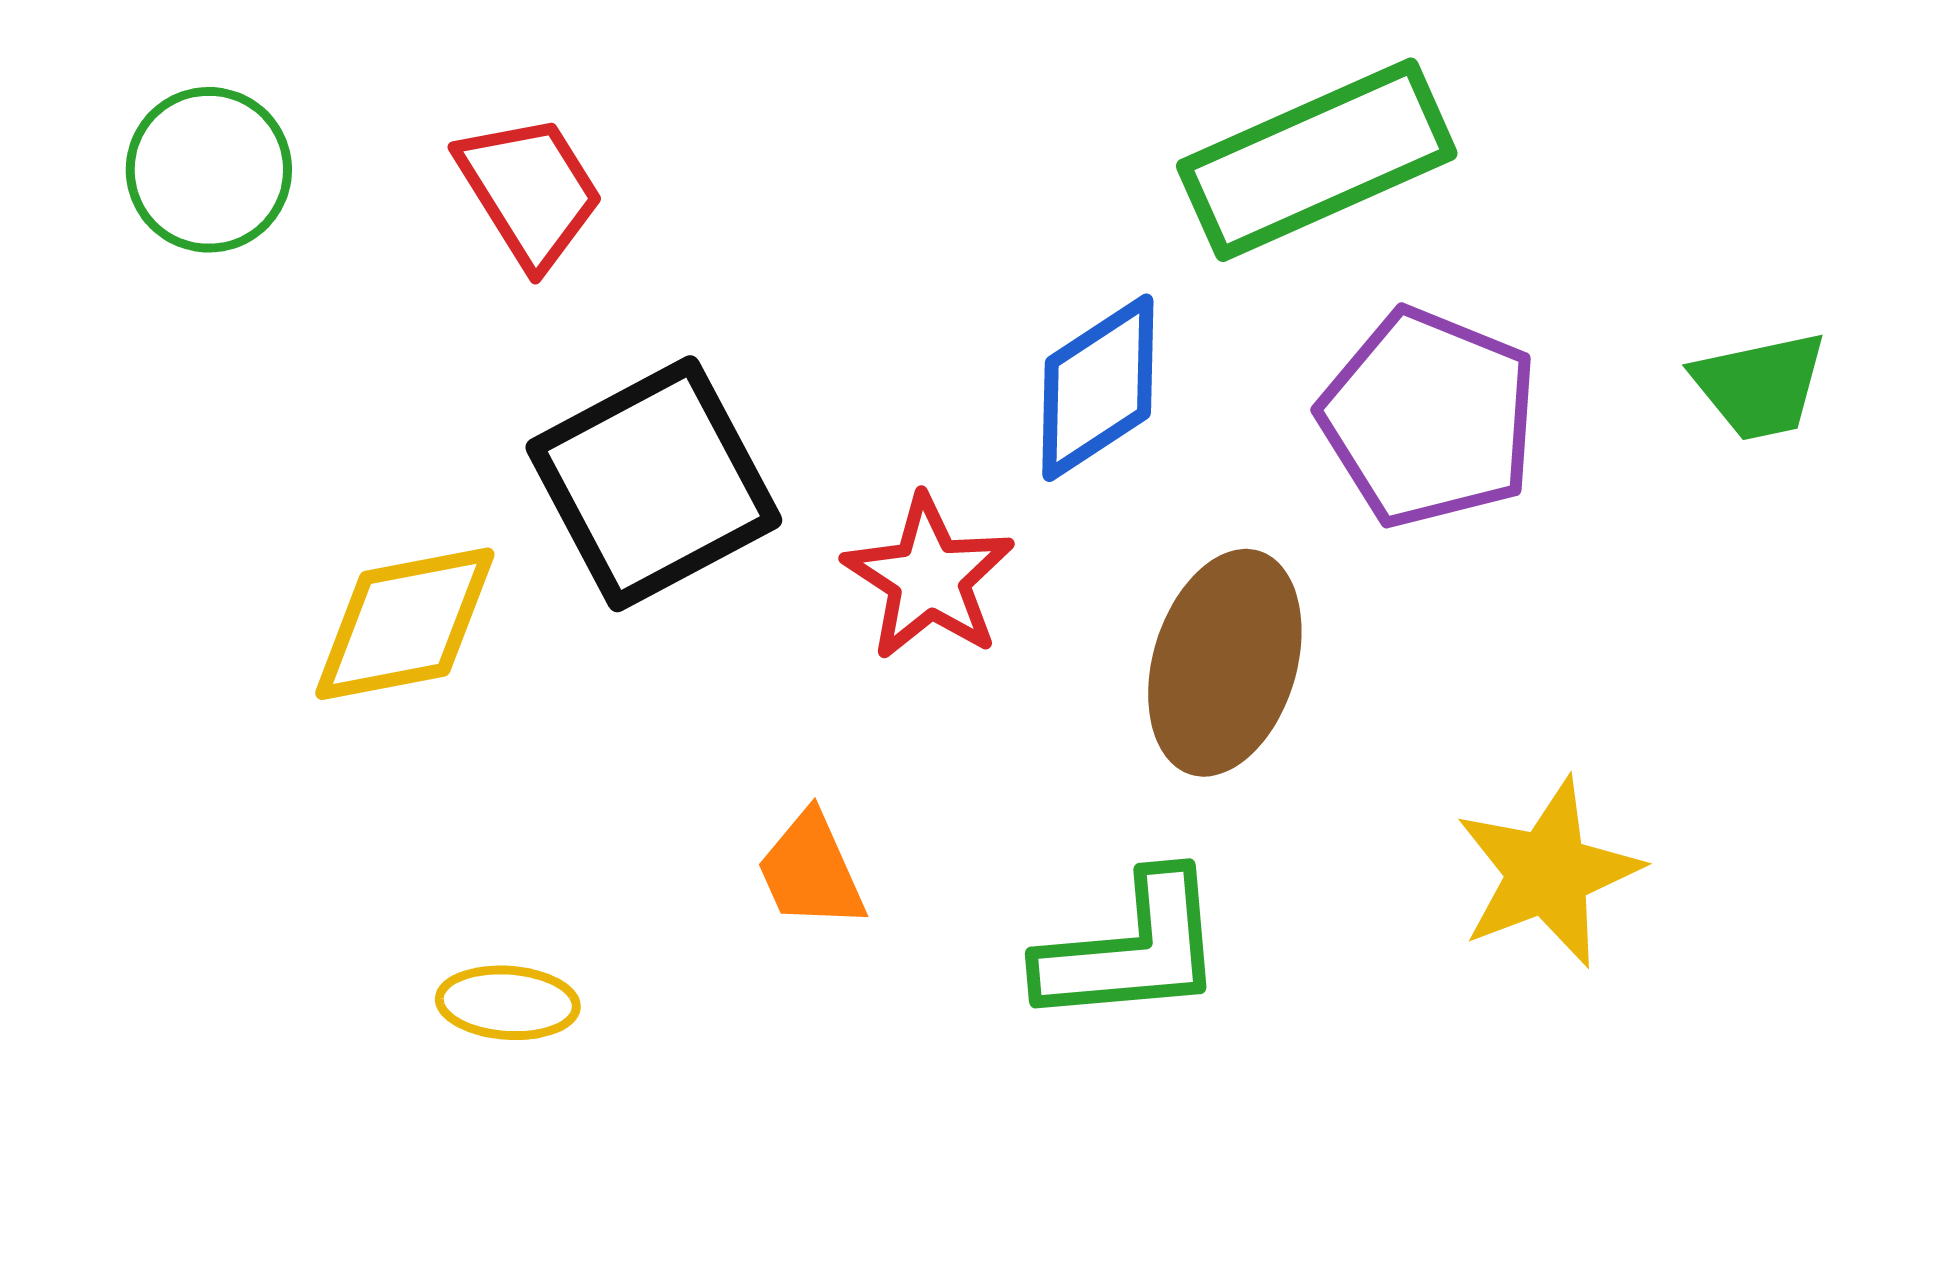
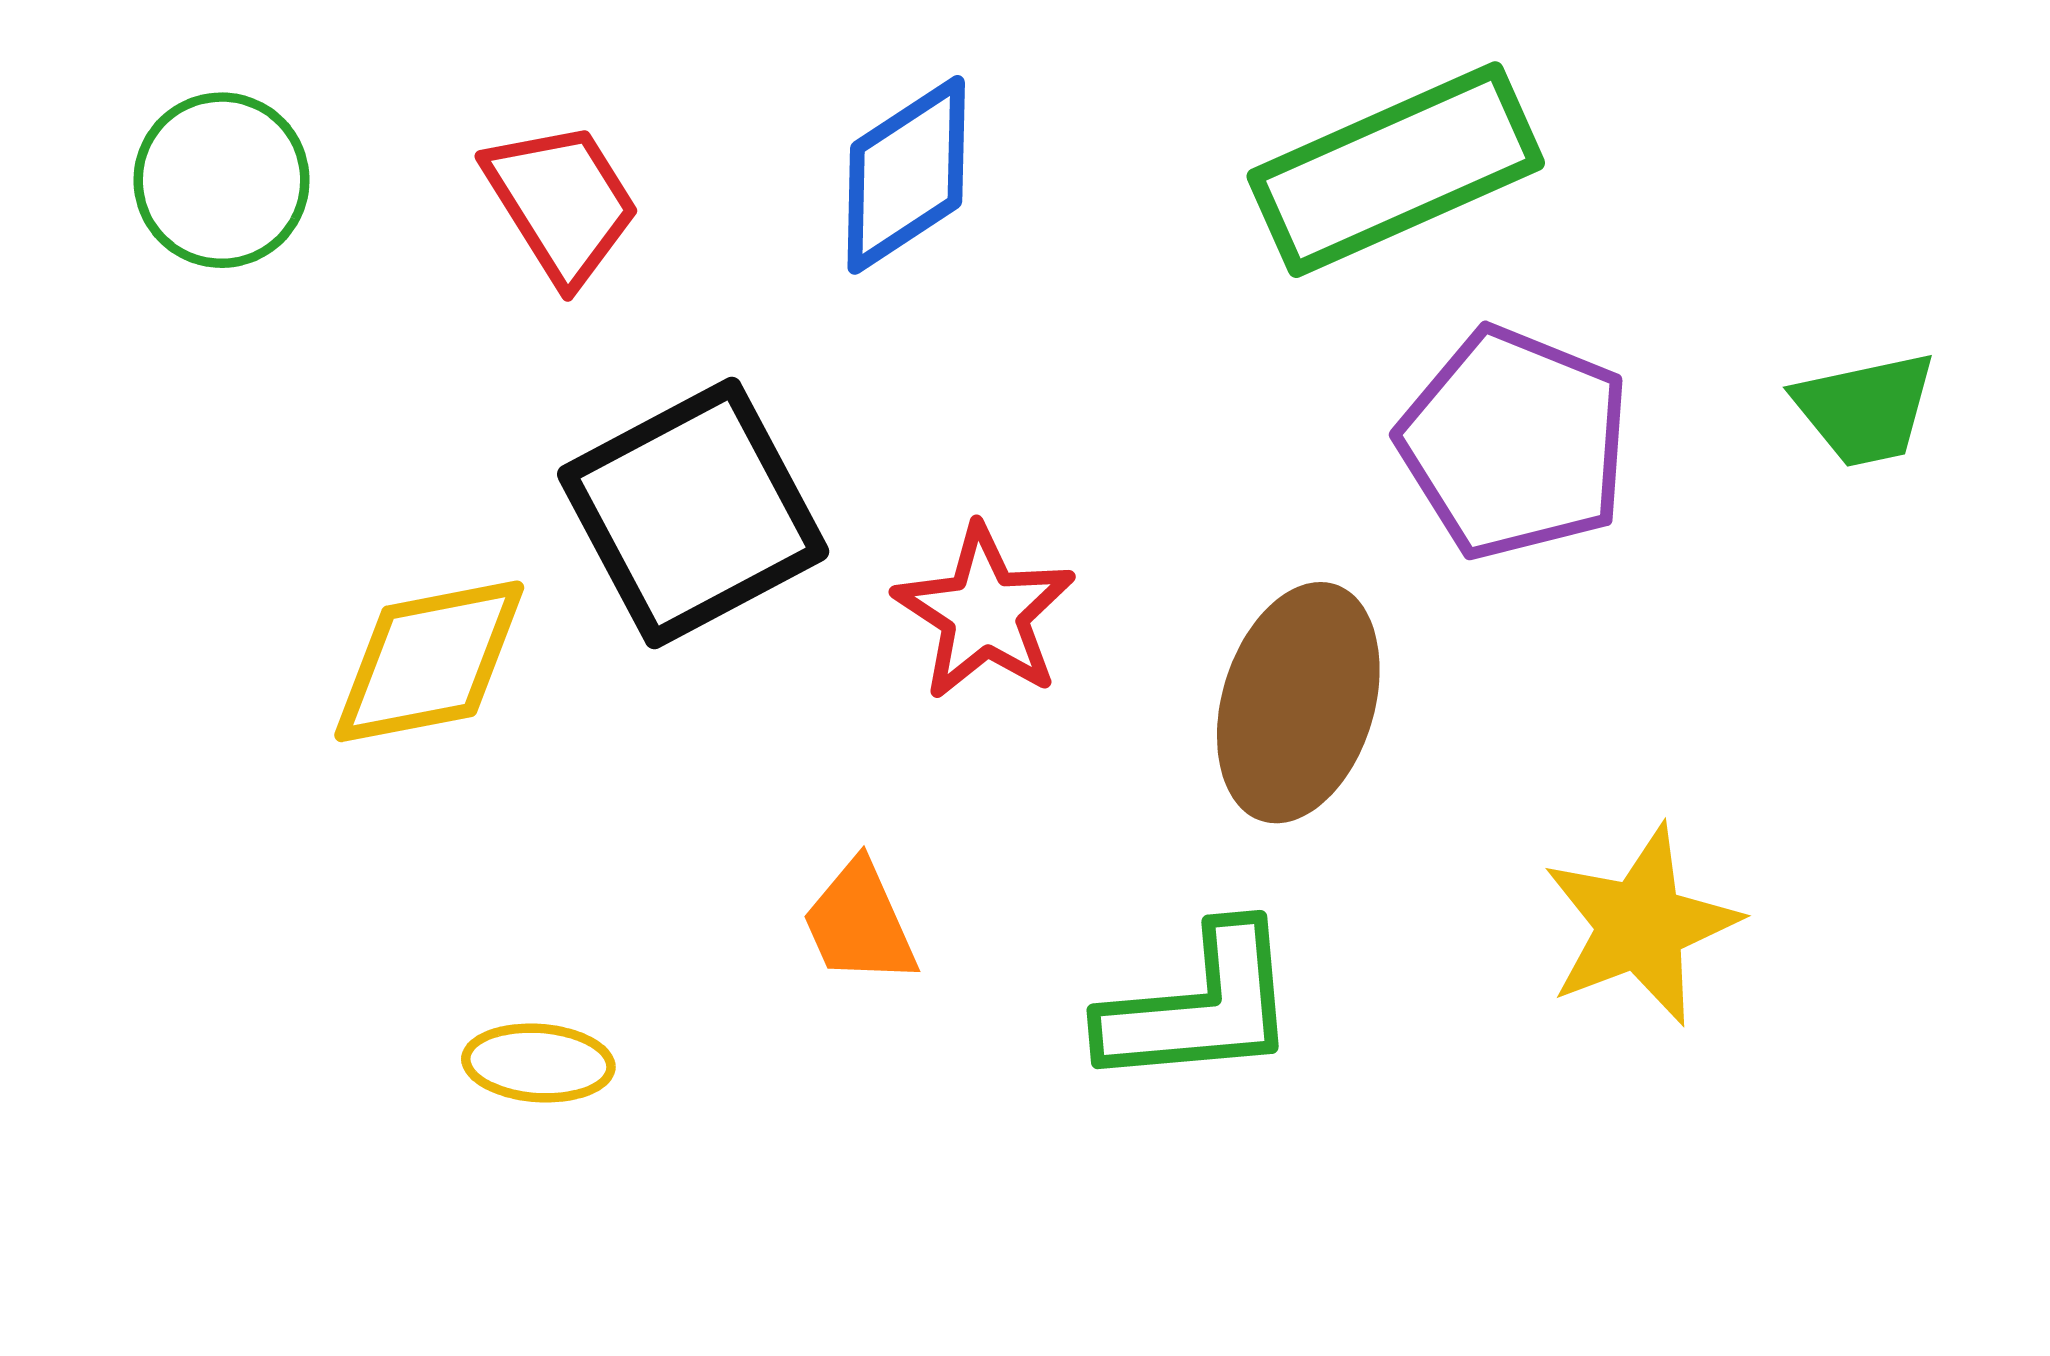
blue diamond: (1098, 388) -> (906, 175), moved

